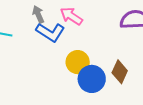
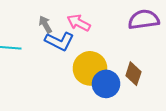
yellow circle: (78, 62) -> (90, 68), size x1.4

